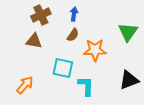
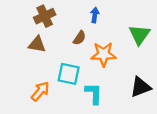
blue arrow: (74, 14) -> (95, 15), moved
orange arrow: (25, 85) -> (40, 91), moved

